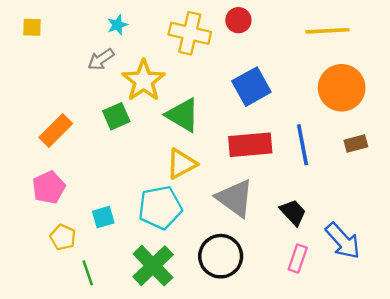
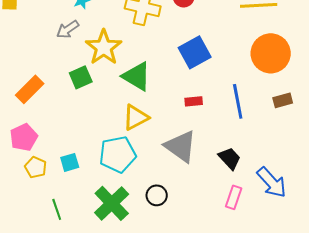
red rectangle: (250, 145) -> (194, 101), size x0.5
yellow pentagon: (63, 237) -> (36, 167), moved
black circle: (221, 256) -> (157, 195), moved, size x0.6

